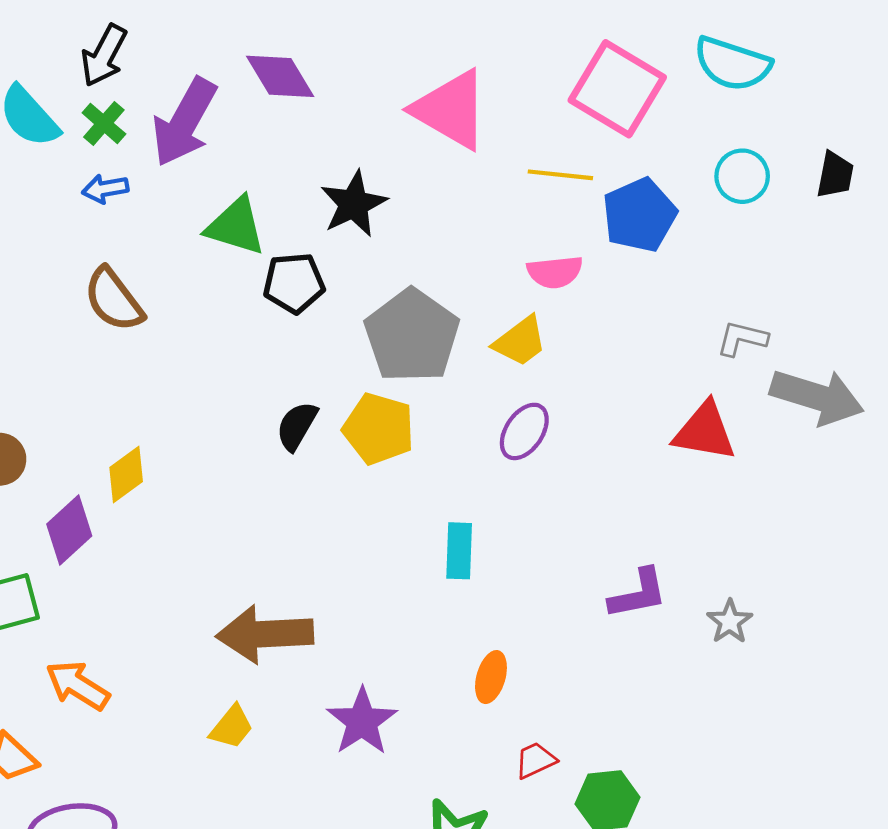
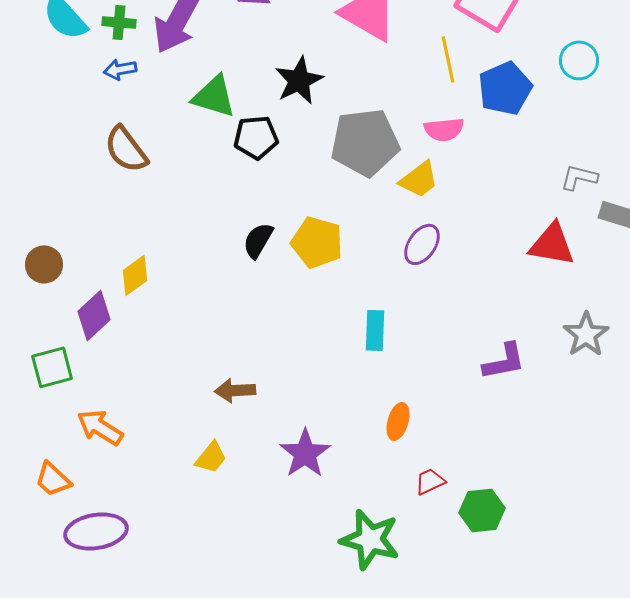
green cross: (104, 123) -> (119, 22), turned -36
yellow line: (560, 175) -> (448, 59), turned 72
gray pentagon: (412, 336) -> (365, 142), moved, turned 30
gray star: (730, 622) -> (586, 334), moved, size x1.4
brown arrow: (265, 634) -> (235, 390), size x0.6

